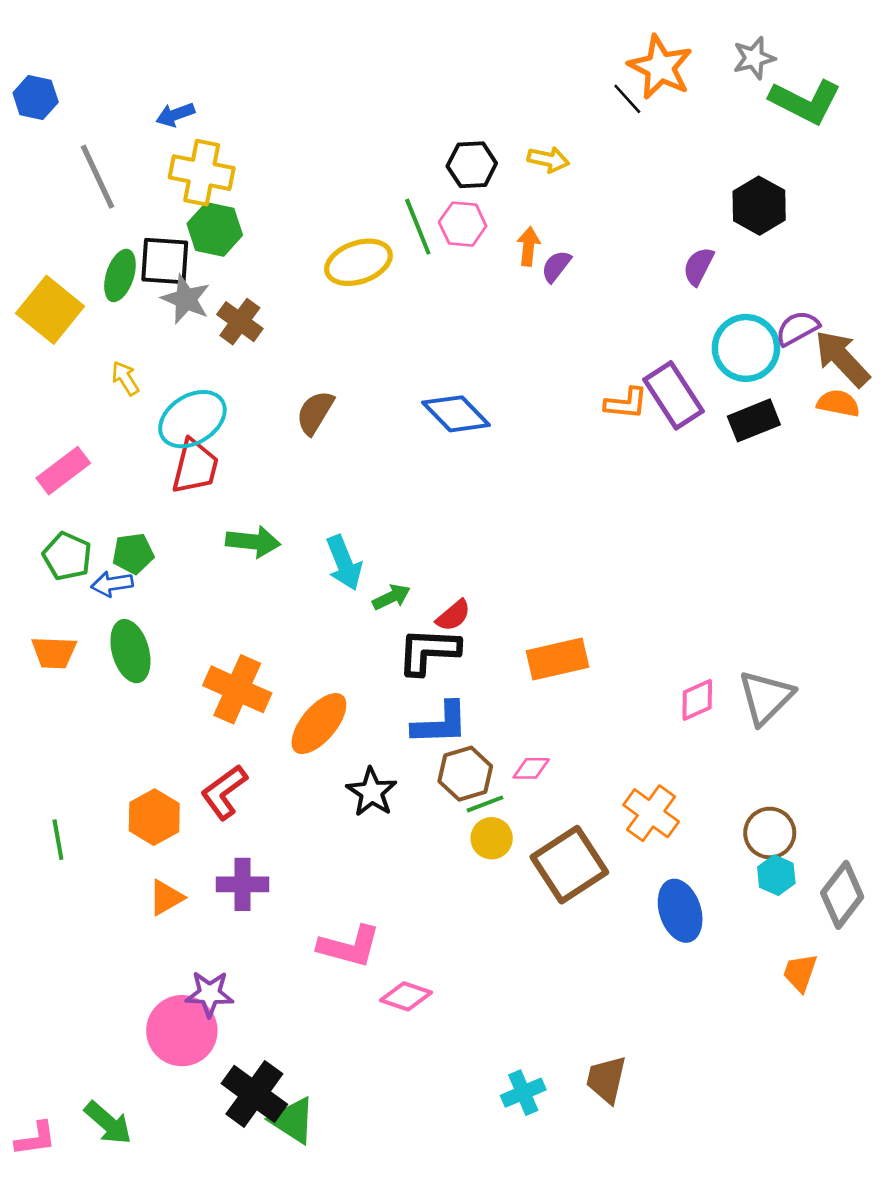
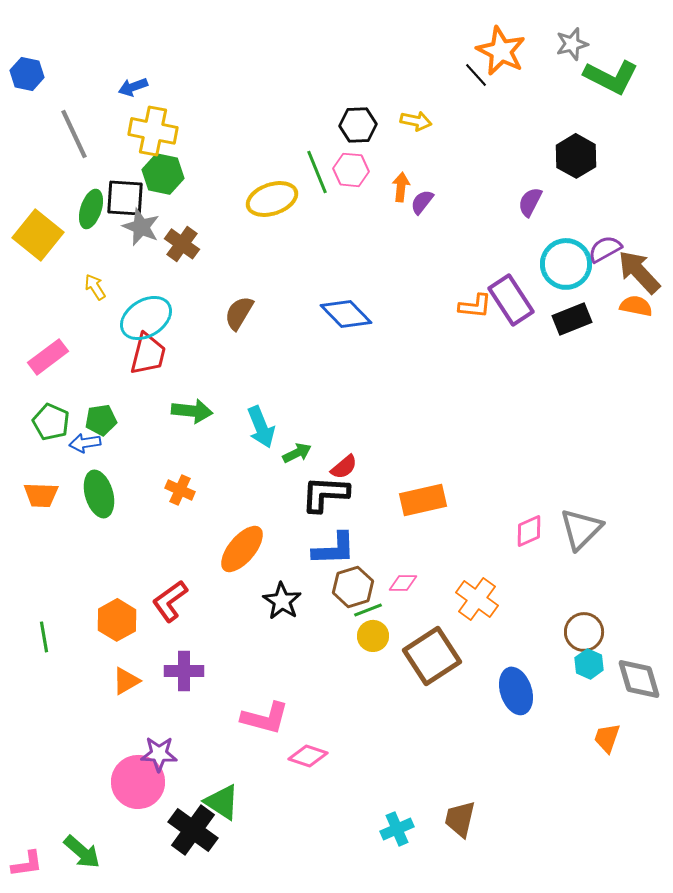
orange cross: (237, 689) -> (180, 490), moved, size x0.6
orange cross: (651, 813) -> (477, 599), moved
gray diamond: (842, 895) -> (639, 679), turned -54
green triangle: (293, 1120) -> (222, 802), moved

